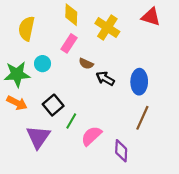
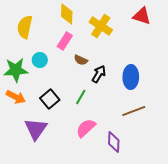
black arrow: (105, 78) -> (99, 74), turned 90
brown line: (142, 118) -> (134, 111), turned 45
green line: (71, 121) -> (81, 97), moved

